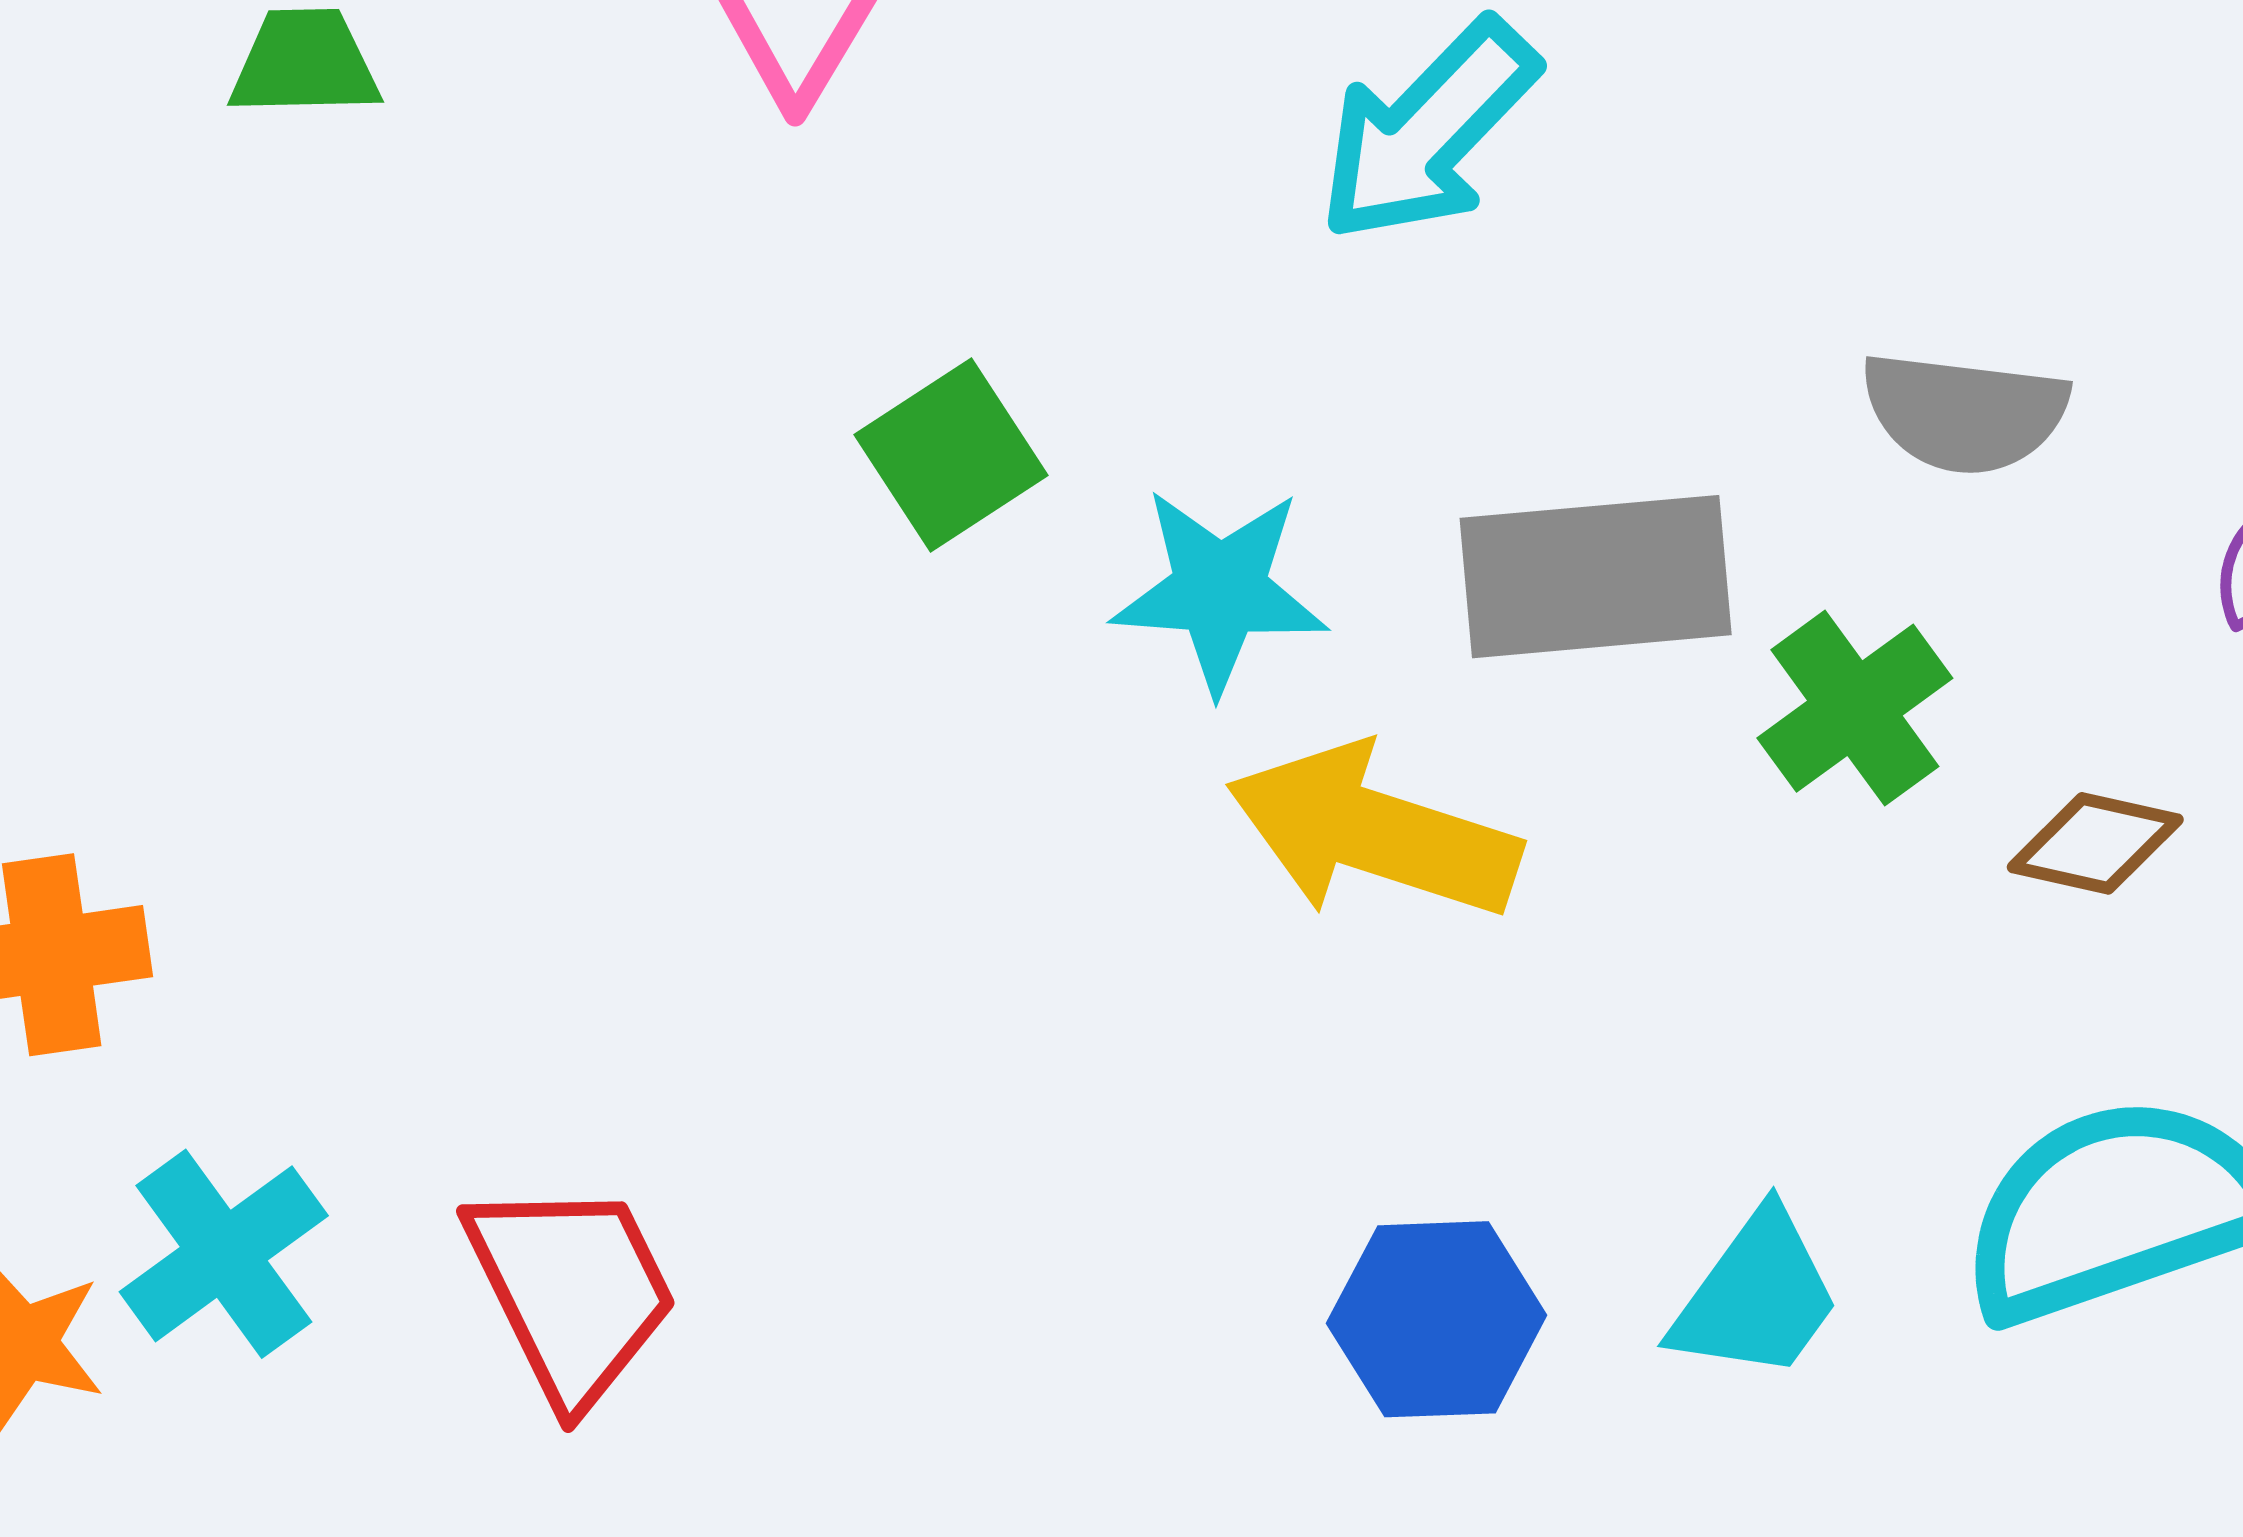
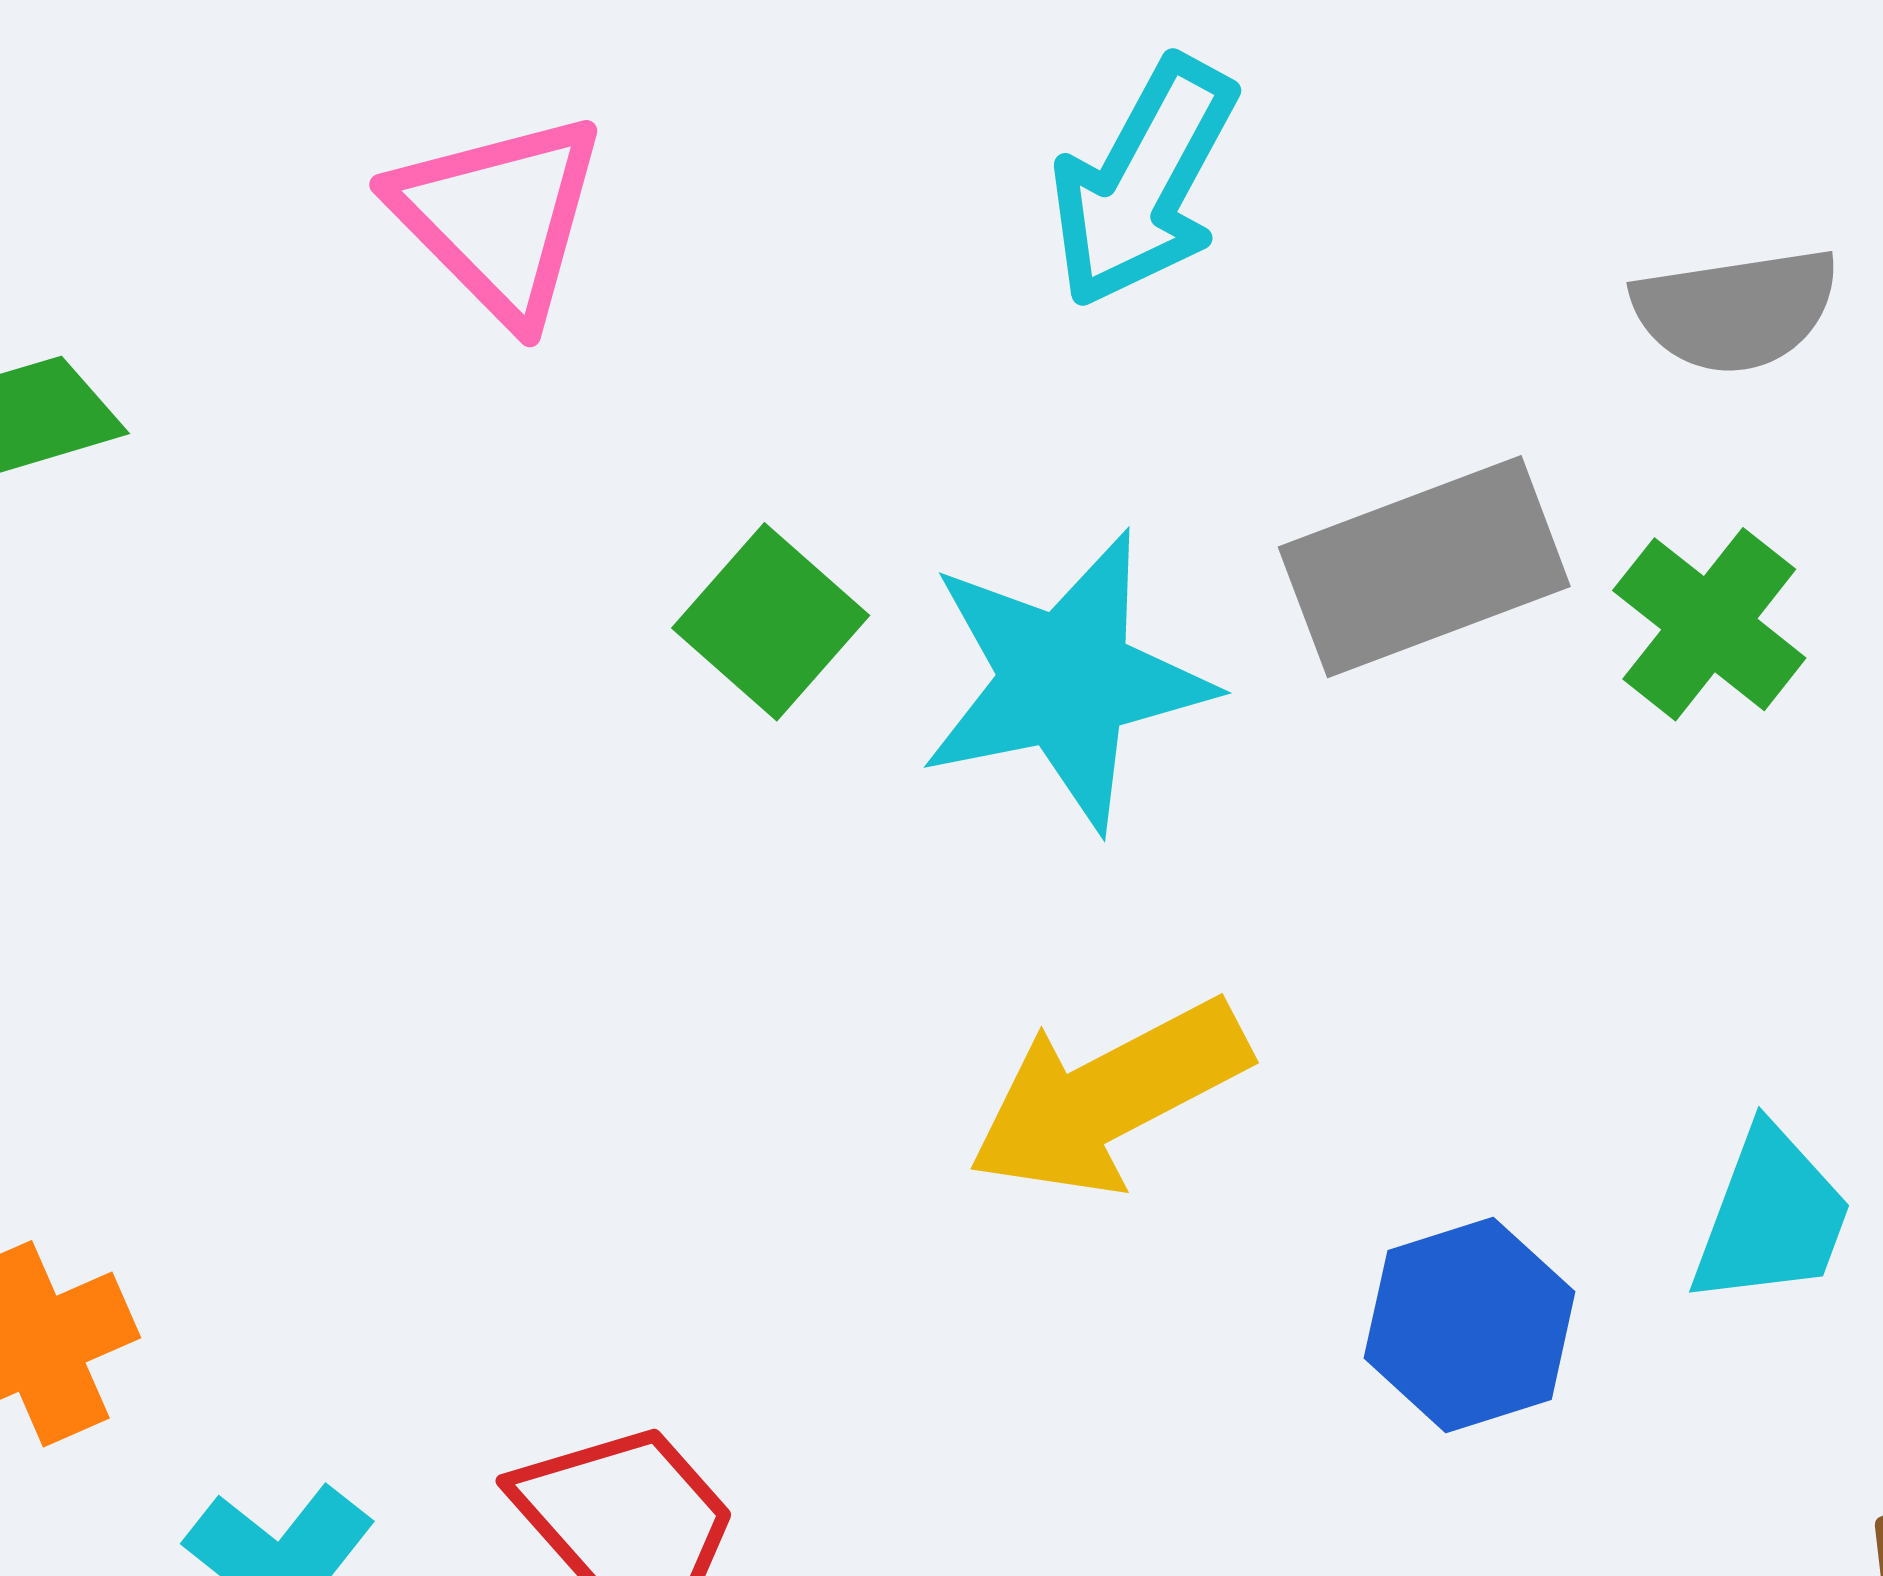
cyan star: (1220, 590) -> (1066, 680), size x1.4
yellow arrow: (1373, 832) -> (1109, 1097), moved, turned -30

